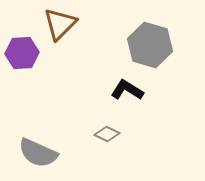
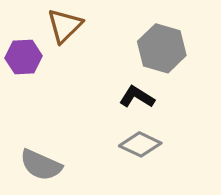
gray diamond: (107, 134) -> (140, 144), moved, size x1.5

